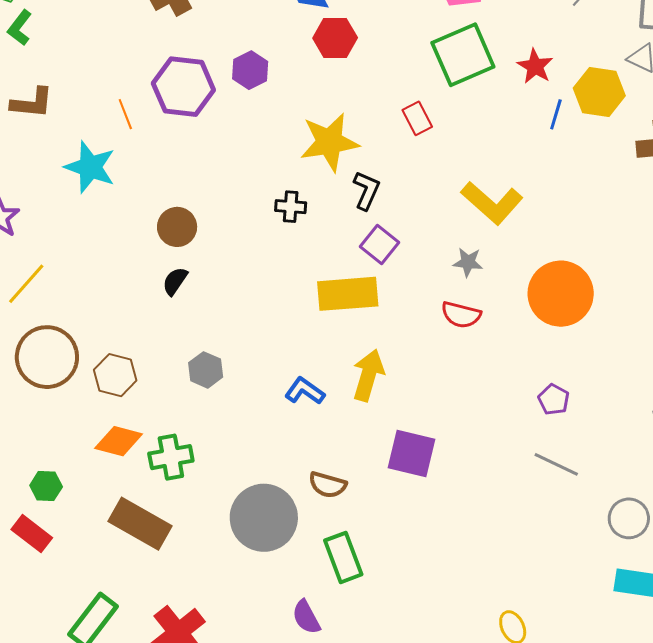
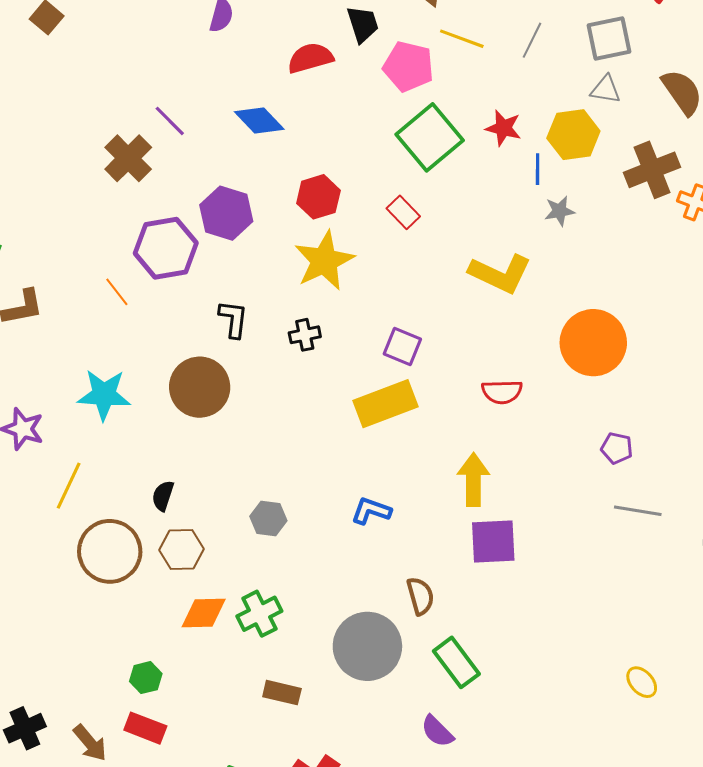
red hexagon: (335, 38) -> (318, 197), moved
purple hexagon: (250, 70) -> (226, 213), size x1.4
cyan star: (90, 167) -> (104, 395), moved
black L-shape: (366, 190) -> (233, 319), moved
brown circle: (177, 227) -> (200, 387), size x1.5
gray star: (468, 262) -> (559, 211), moved
black semicircle: (175, 281) -> (163, 496), moved
yellow arrow: (368, 375) -> (473, 480), moved
brown semicircle: (328, 485) -> (420, 596), turned -105
brown rectangle: (140, 524) -> (282, 693), moved, size x0.6

